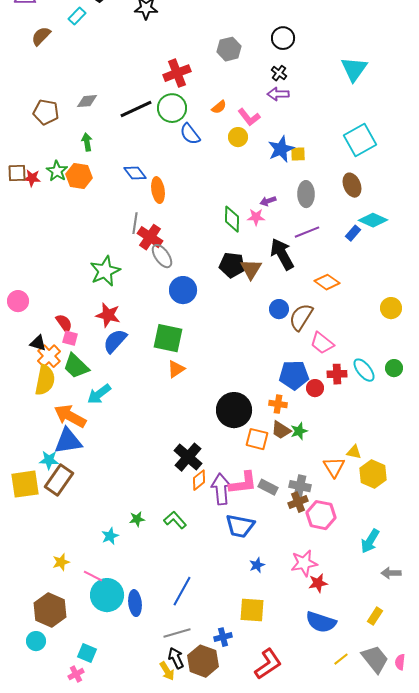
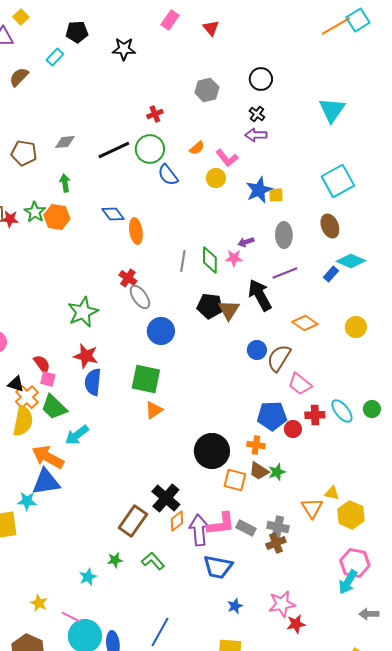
red cross: (177, 73) -> (155, 114), size x0.6
gray line: (135, 223) -> (183, 261), moved
red cross: (150, 237) -> (128, 278), size x0.7
yellow circle: (391, 308) -> (356, 327), moved
blue semicircle: (115, 341) -> (93, 382), turned -36
brown rectangle: (59, 480) -> (133, 521), moved
pink hexagon: (321, 515) -> (355, 563), moved
yellow star: (61, 562) -> (39, 603), turned -30

